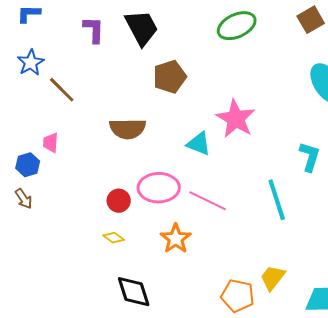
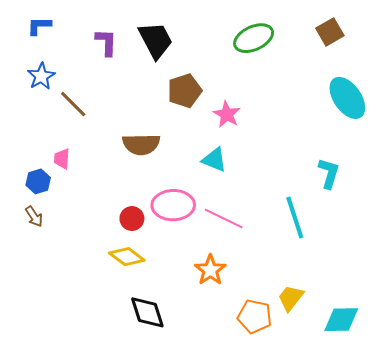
pink star: (236, 119) -> (227, 114), moved, size x0.7
yellow diamond: (114, 238) -> (127, 257), size x1.6
orange star: (176, 239) -> (210, 270), moved

